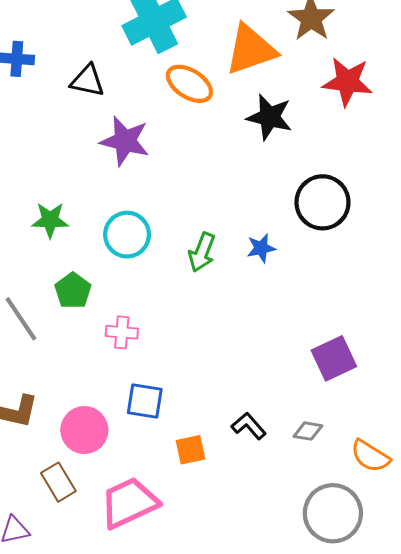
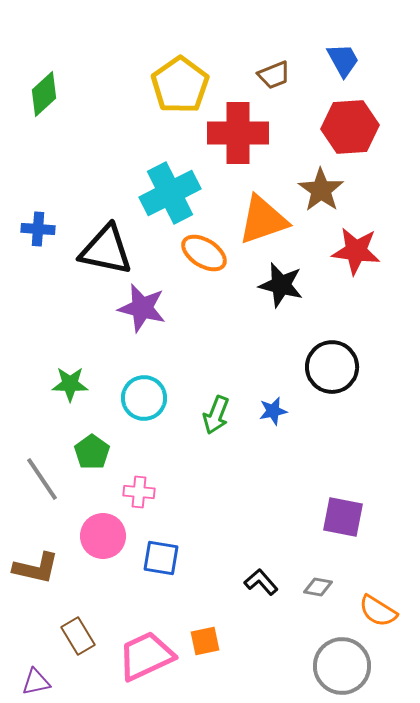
black triangle: (87, 81) -> (106, 250), size x1.6
purple square: (334, 358) -> (343, 517), turned 36
pink circle: (84, 430) -> (103, 536), moved
orange square: (190, 450) -> (205, 641), moved

